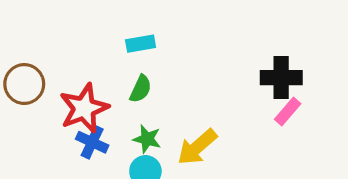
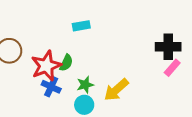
green semicircle: (141, 89) -> (66, 63), moved
green star: (147, 139) -> (85, 85), turned -30

